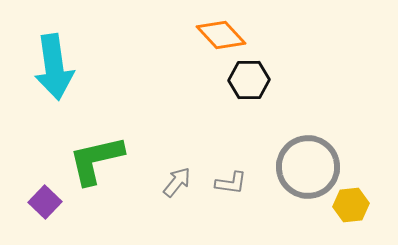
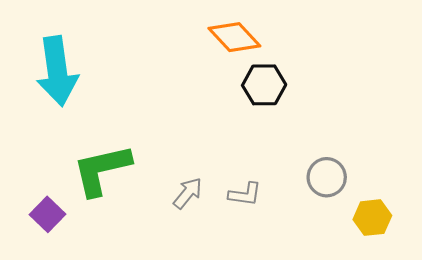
gray circle: (308, 167) -> (327, 177), size x0.6

